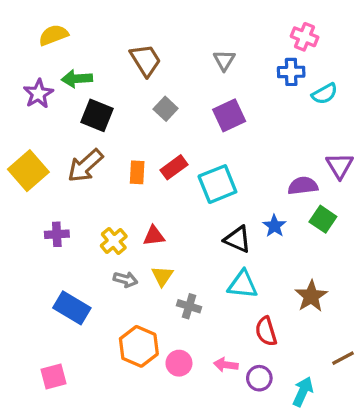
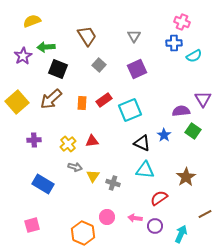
yellow triangle: (162, 276) -> (93, 176), moved
red semicircle: (266, 331) -> (159, 198), turned 72
orange hexagon: (139, 346) -> (83, 233), moved

